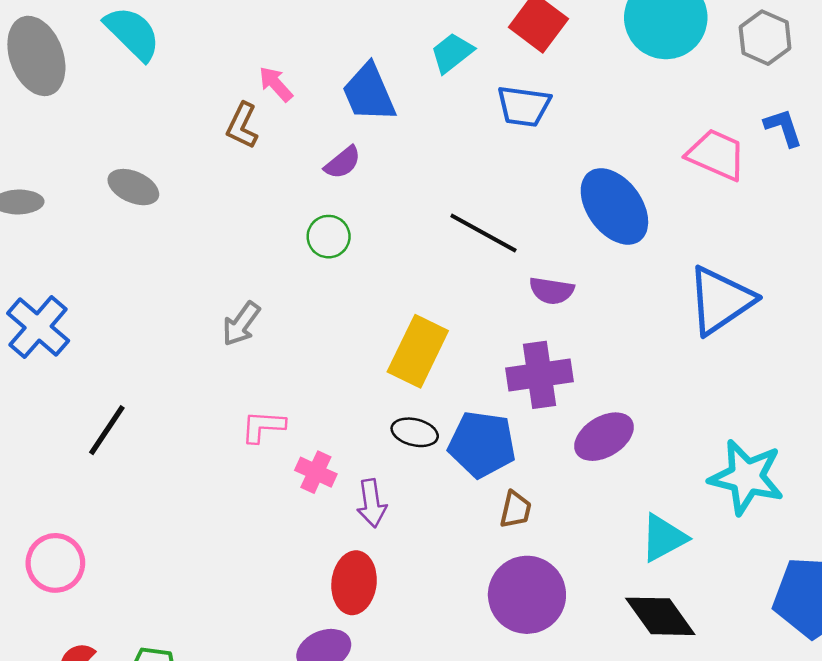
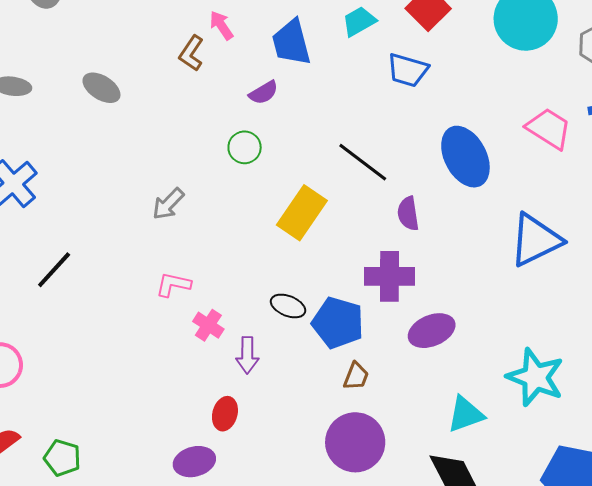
purple semicircle: (552, 291) -> (408, 214), turned 64
yellow rectangle: (418, 351) -> (302, 213), moved
red ellipse: (354, 583) -> (225, 414), size x0.7

